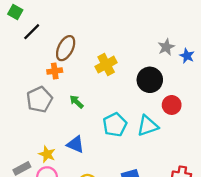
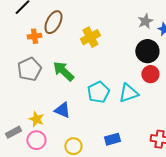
orange cross: (55, 71) -> (34, 36), moved
black circle: (150, 80) -> (147, 51), moved
green arrow: (77, 102) -> (63, 71), size x1.6

